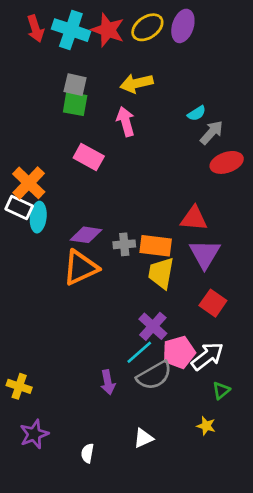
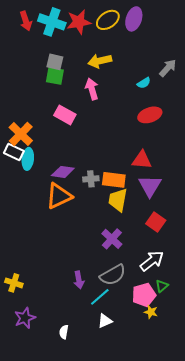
red star: (108, 30) -> (79, 22), turned -30
gray arrow: (212, 132) -> (168, 68), moved
red ellipse: (227, 162) -> (150, 115), moved
cyan line: (139, 352) -> (100, 297), moved
pink pentagon: (179, 352) -> (144, 295), moved

